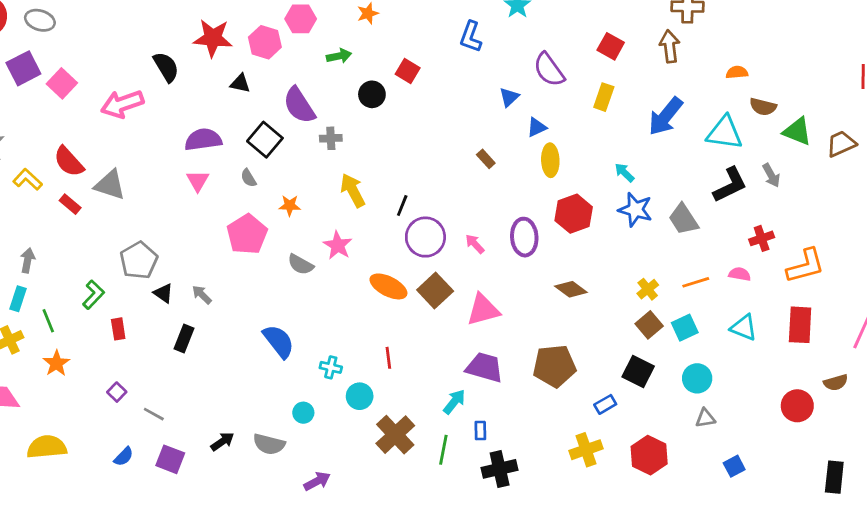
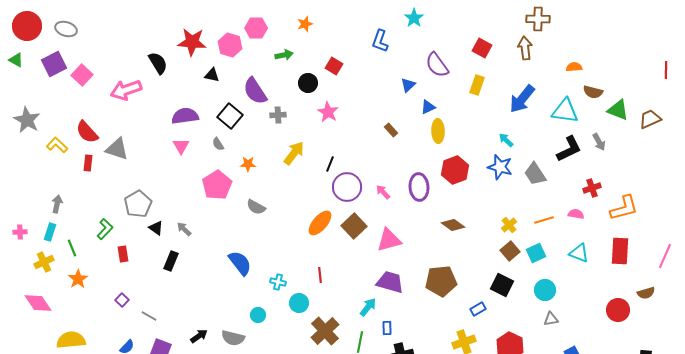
cyan arrow: (624, 173) -> (506, 140), moved
yellow arrow: (353, 190) -> (294, 153), turned 65
red rectangle: (70, 204) -> (88, 163), turned 56
pink star: (338, 245) -> (328, 112), moved
orange ellipse: (388, 286) -> (320, 223), turned -76

